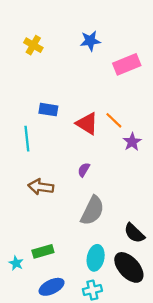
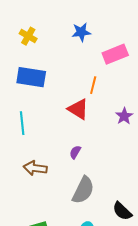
blue rectangle: (48, 110) -> (31, 77), moved, size x1.6
orange line: (114, 120) -> (93, 85), moved, turned 60
purple star: (132, 142) -> (124, 116), moved

